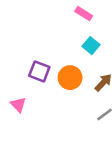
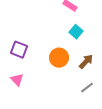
purple square: (39, 71) -> (19, 50), moved

